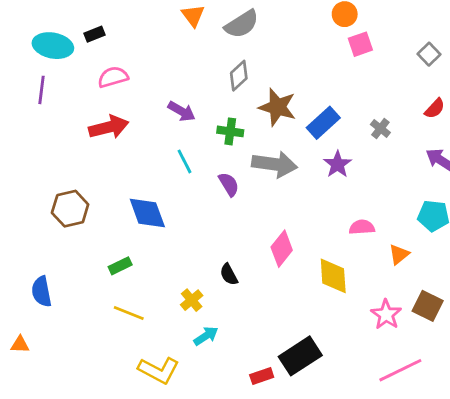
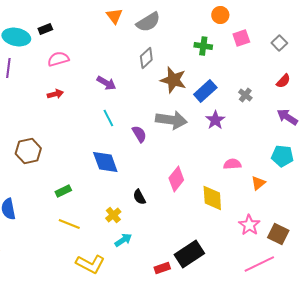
pink square: (360, 44) -> (241, 38), moved
red arrow: (109, 127) -> (55, 94), size x0.6
green cross: (230, 131) -> (203, 46), moved
blue diamond: (147, 213) -> (105, 162), moved
brown square: (428, 306) -> (278, 234), moved

